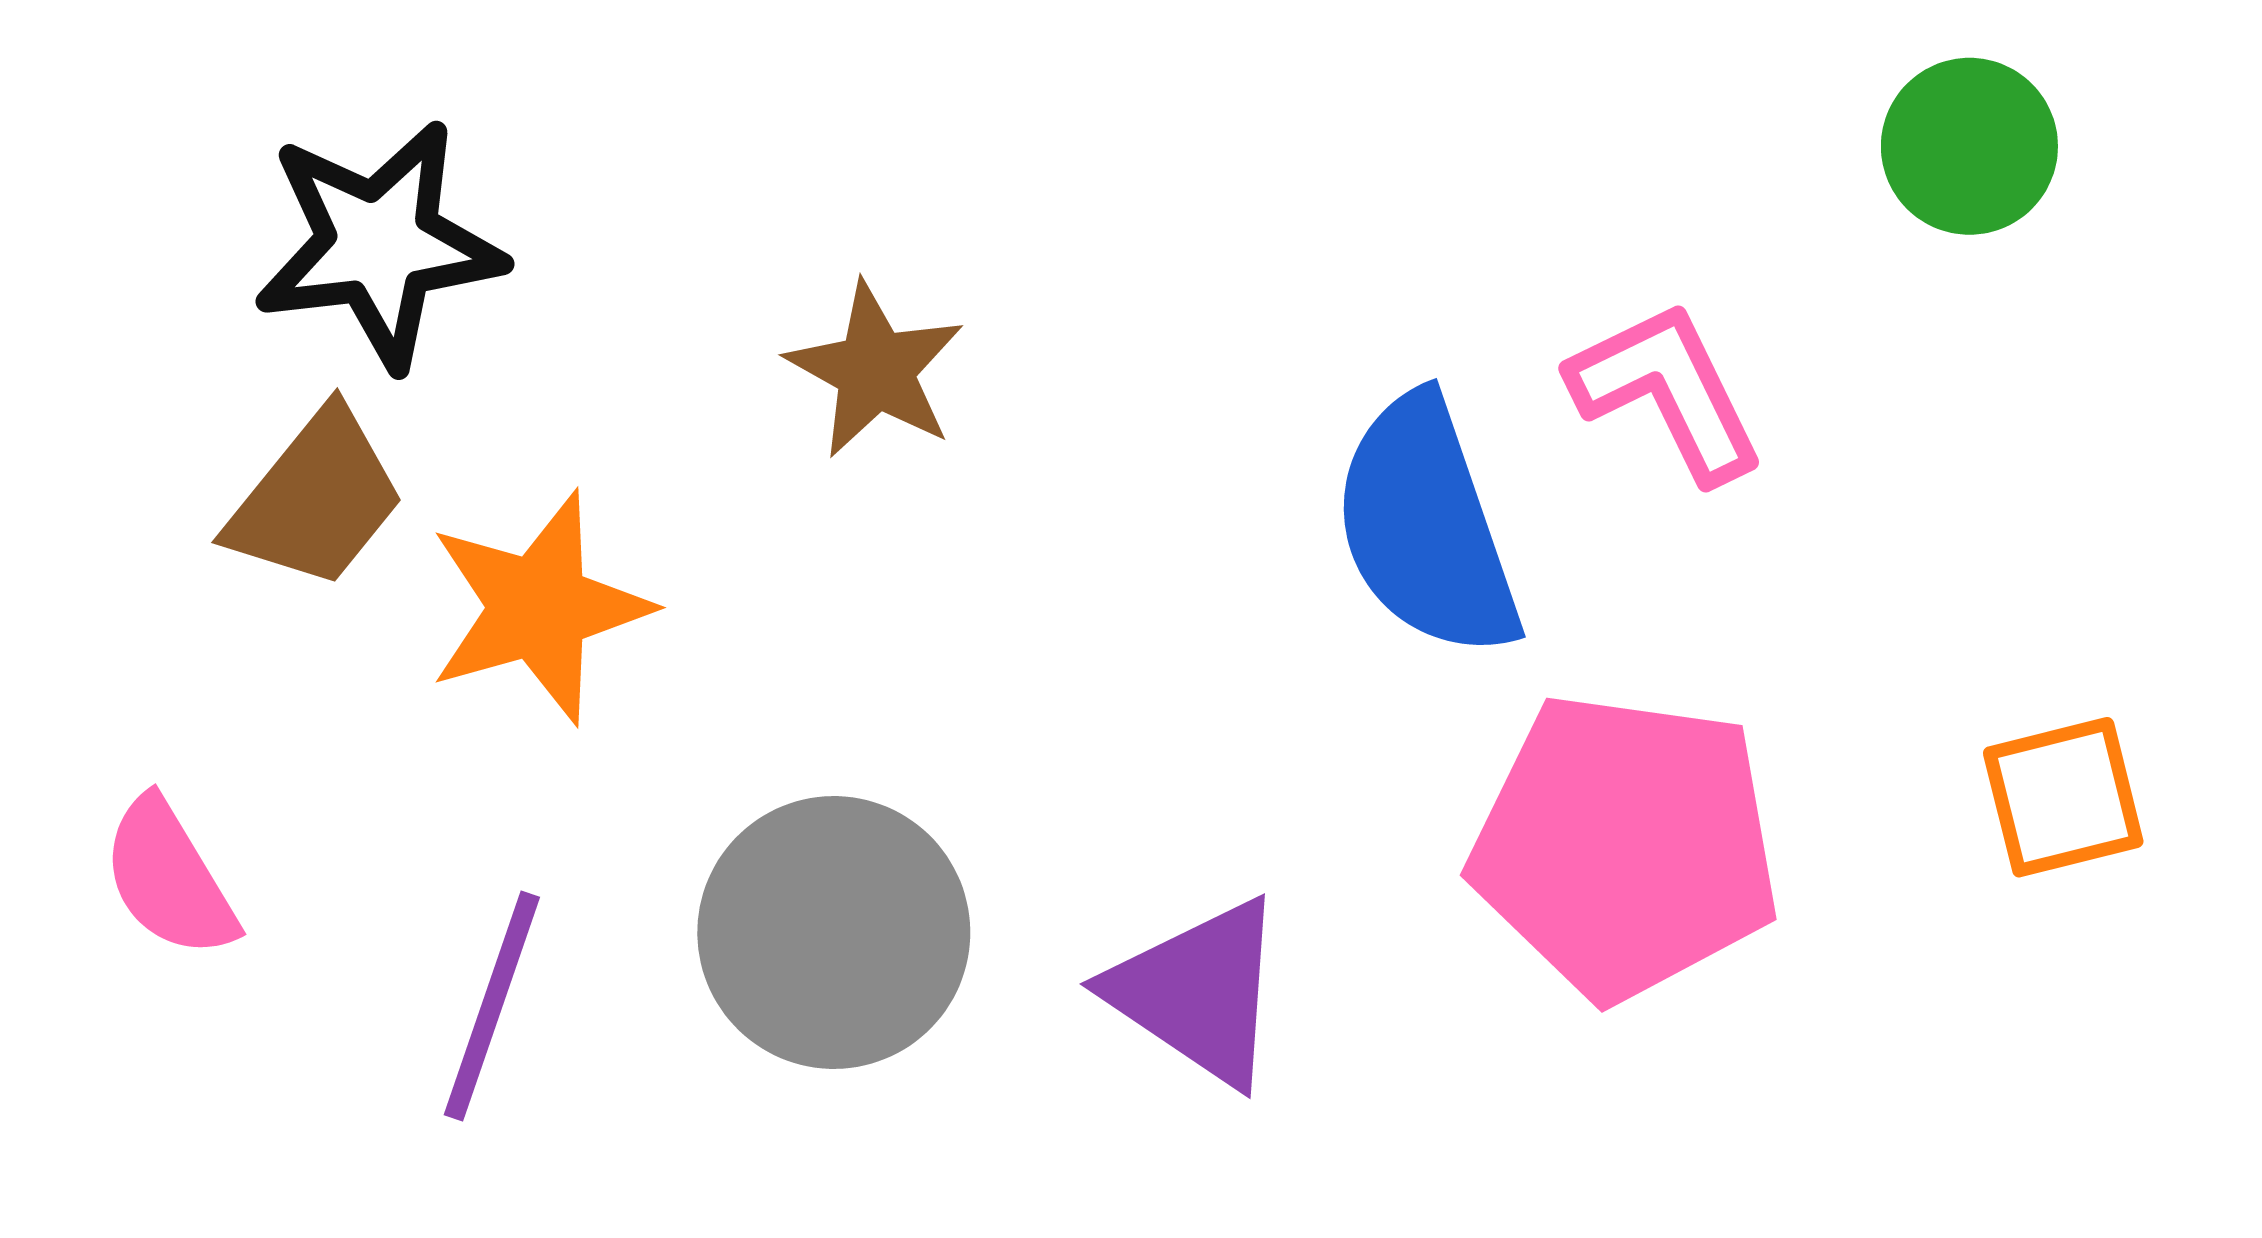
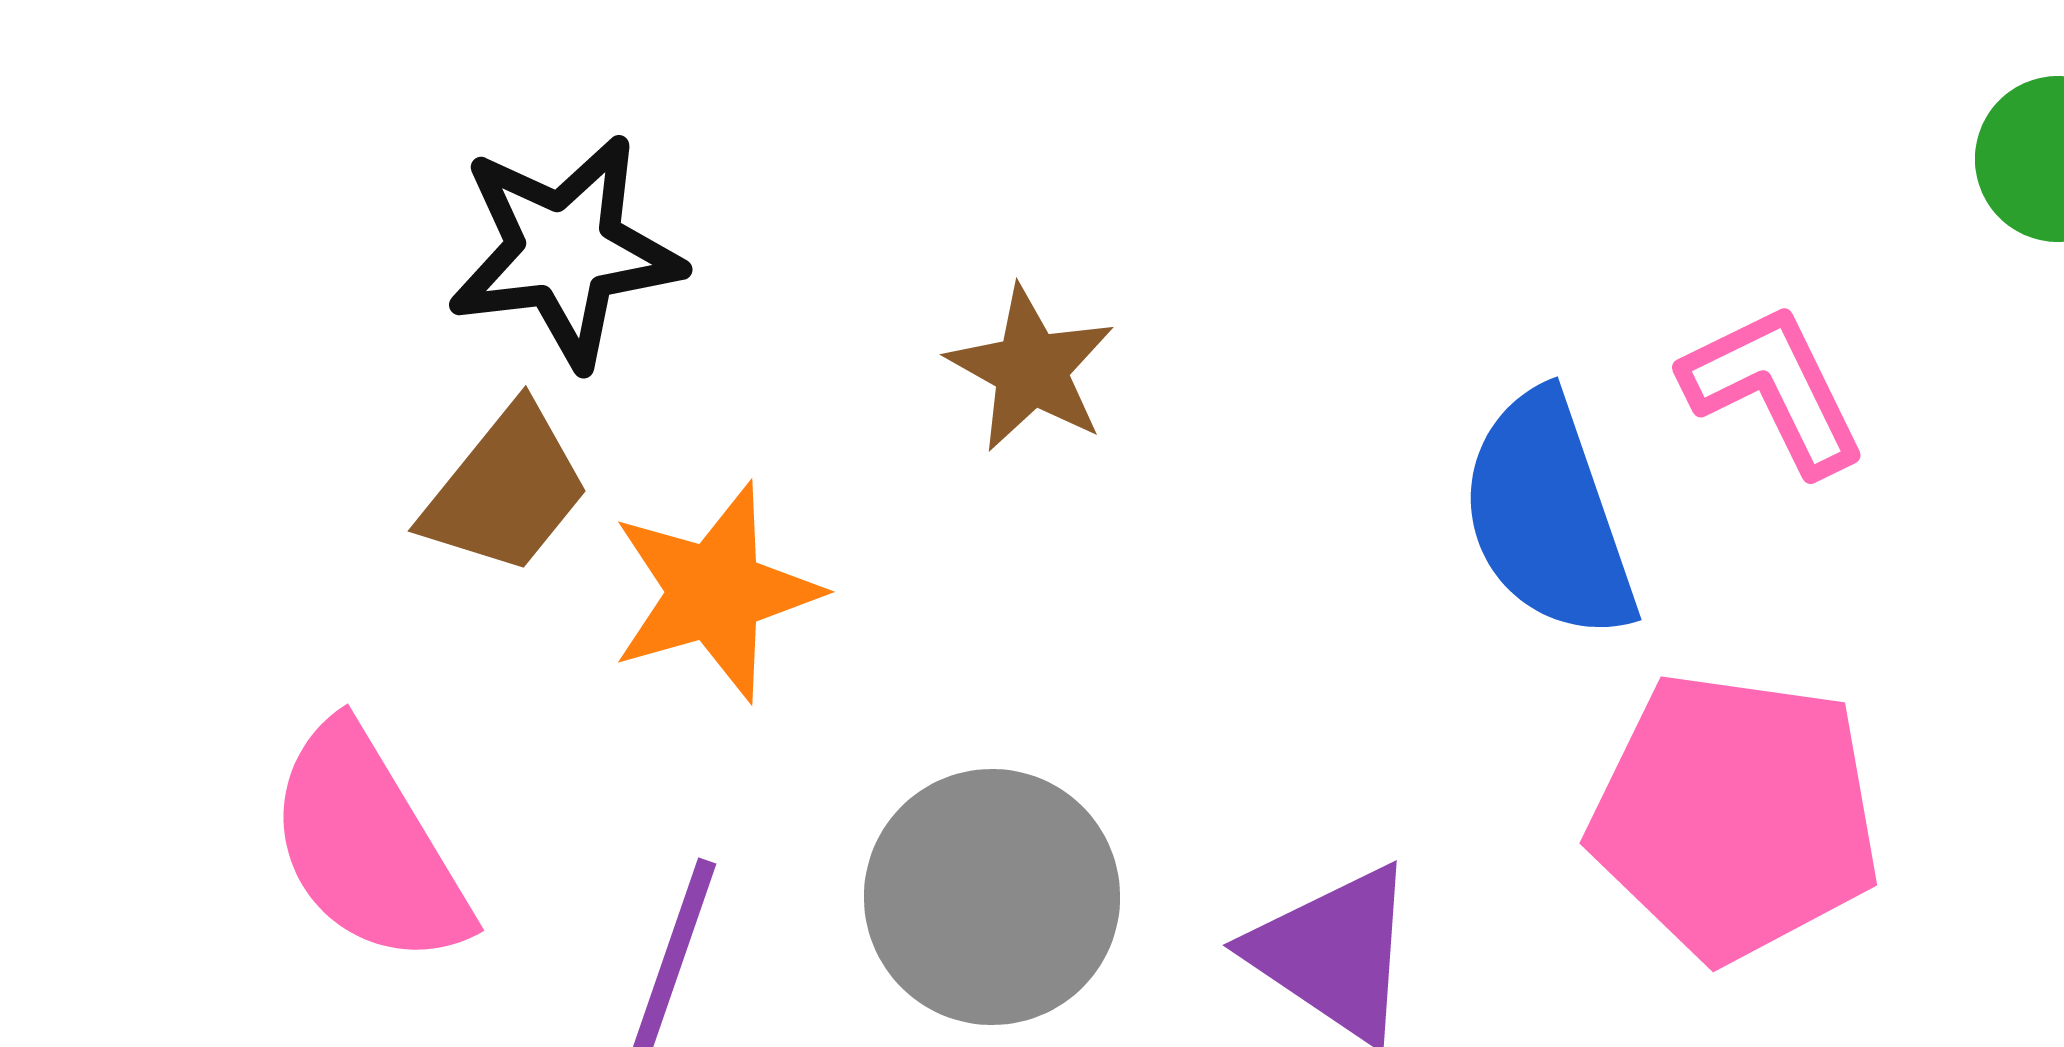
pink semicircle: (169, 878) -> (368, 846), size x1.6

